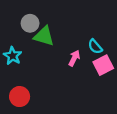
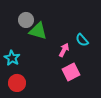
cyan star: (13, 56) -> (12, 58), moved
pink square: (103, 65) -> (71, 72), moved

